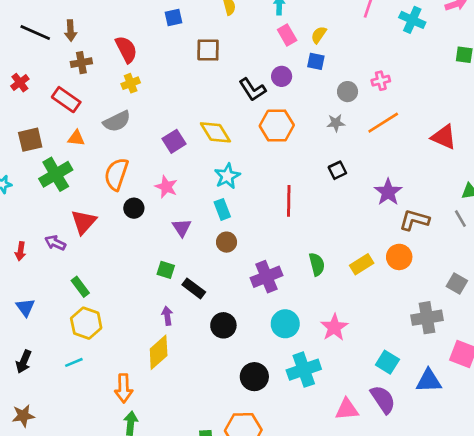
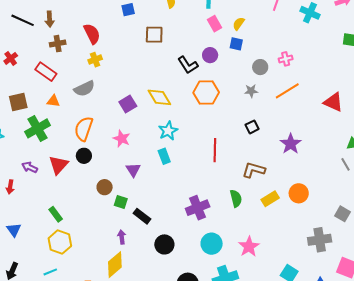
black circle: (134, 208) -> (84, 156), moved
brown L-shape: (414, 220) -> (254, 170), moved
brown circle: (227, 242) -> (105, 187), moved
purple arrow: (55, 243) -> (30, 167), moved

